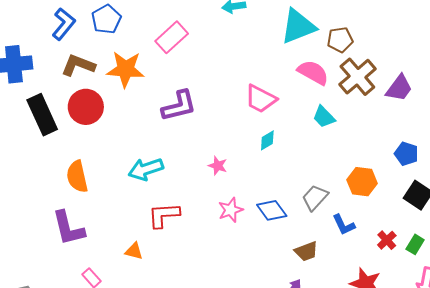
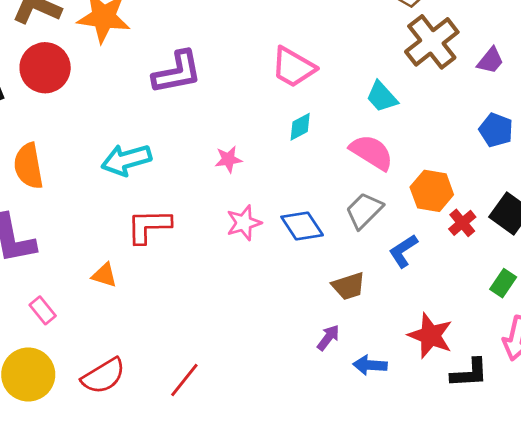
pink semicircle: (313, 72) -> (372, 152), moved
purple trapezoid: (399, 88) -> (490, 61), size x0.7
blue pentagon: (406, 154) -> (496, 130), moved
pink star: (218, 166) -> (228, 159), turned -30
blue L-shape: (344, 225) -> (403, 251), turned 80
red cross: (387, 240) -> (462, 223), moved

